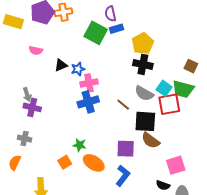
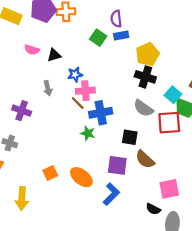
green square: (96, 33) -> (98, 38), size x0.7
black triangle: (61, 65) -> (54, 55), moved
cyan square: (164, 88) -> (173, 95), moved
gray arrow: (27, 94) -> (48, 88), moved
blue cross: (88, 102) -> (101, 113), moved
brown line: (123, 105) -> (78, 103), moved
black square: (145, 121) -> (130, 137), moved, size x0.7
green star: (80, 145) -> (88, 133), moved

